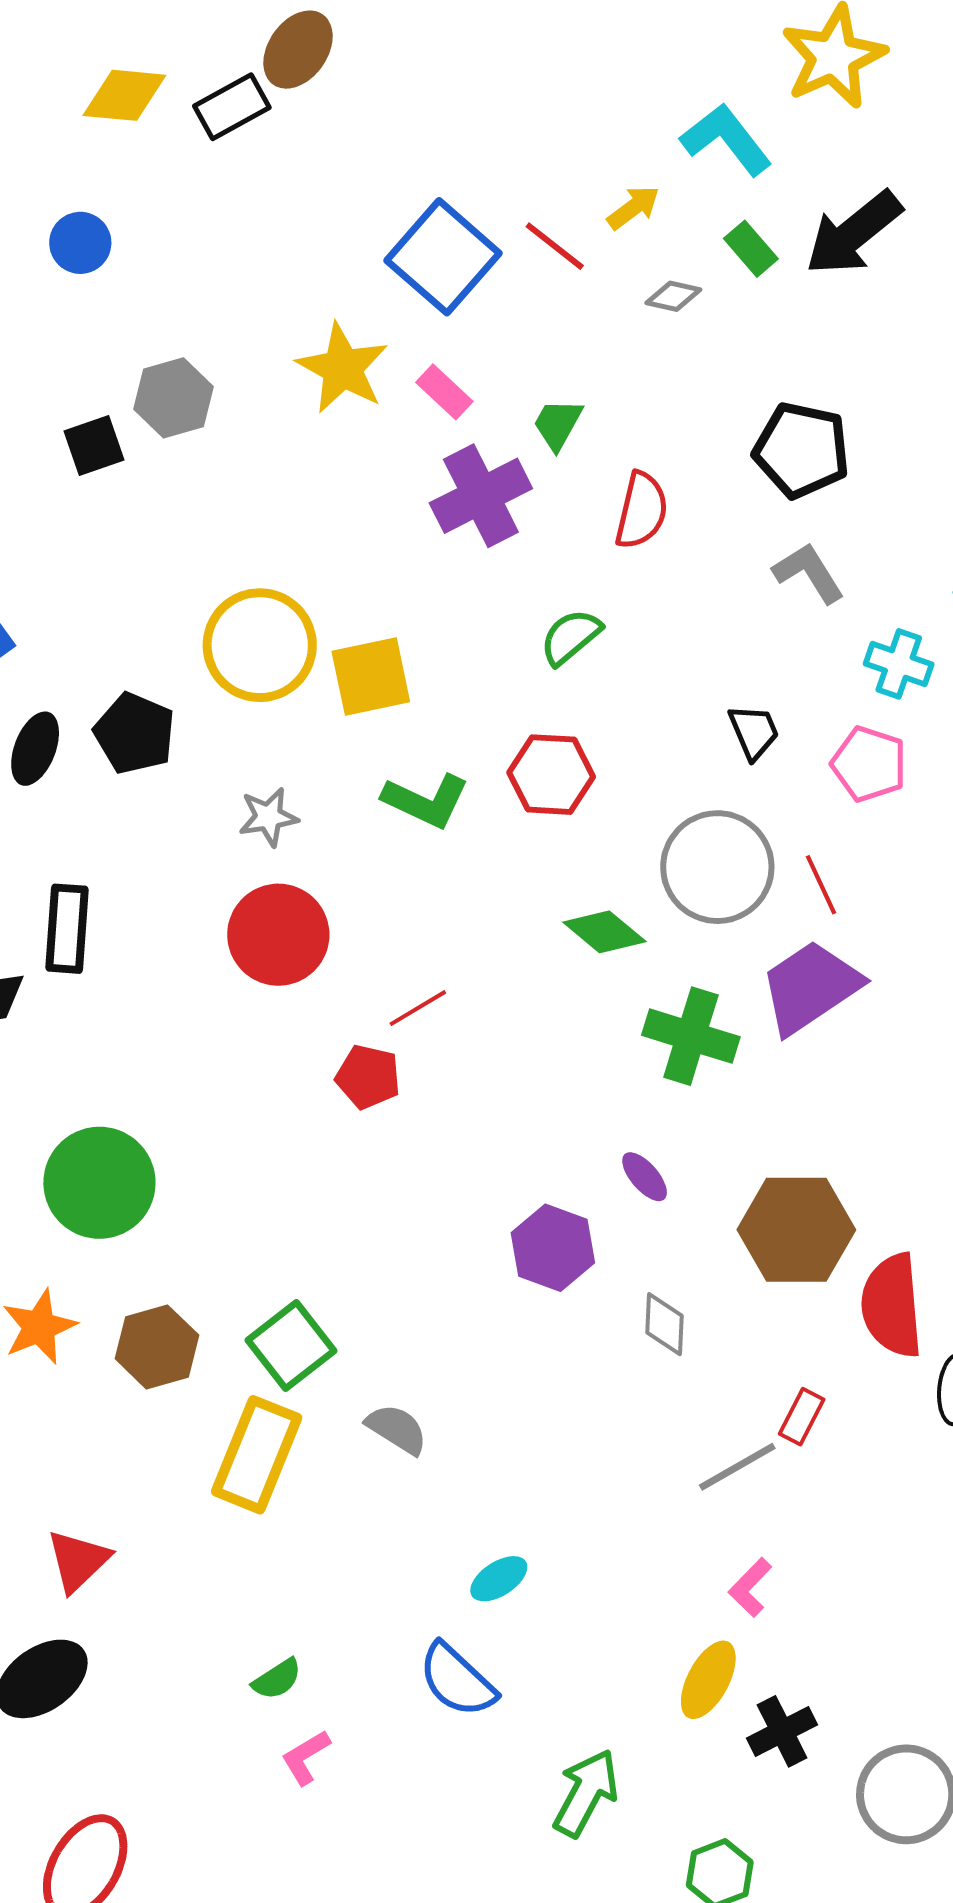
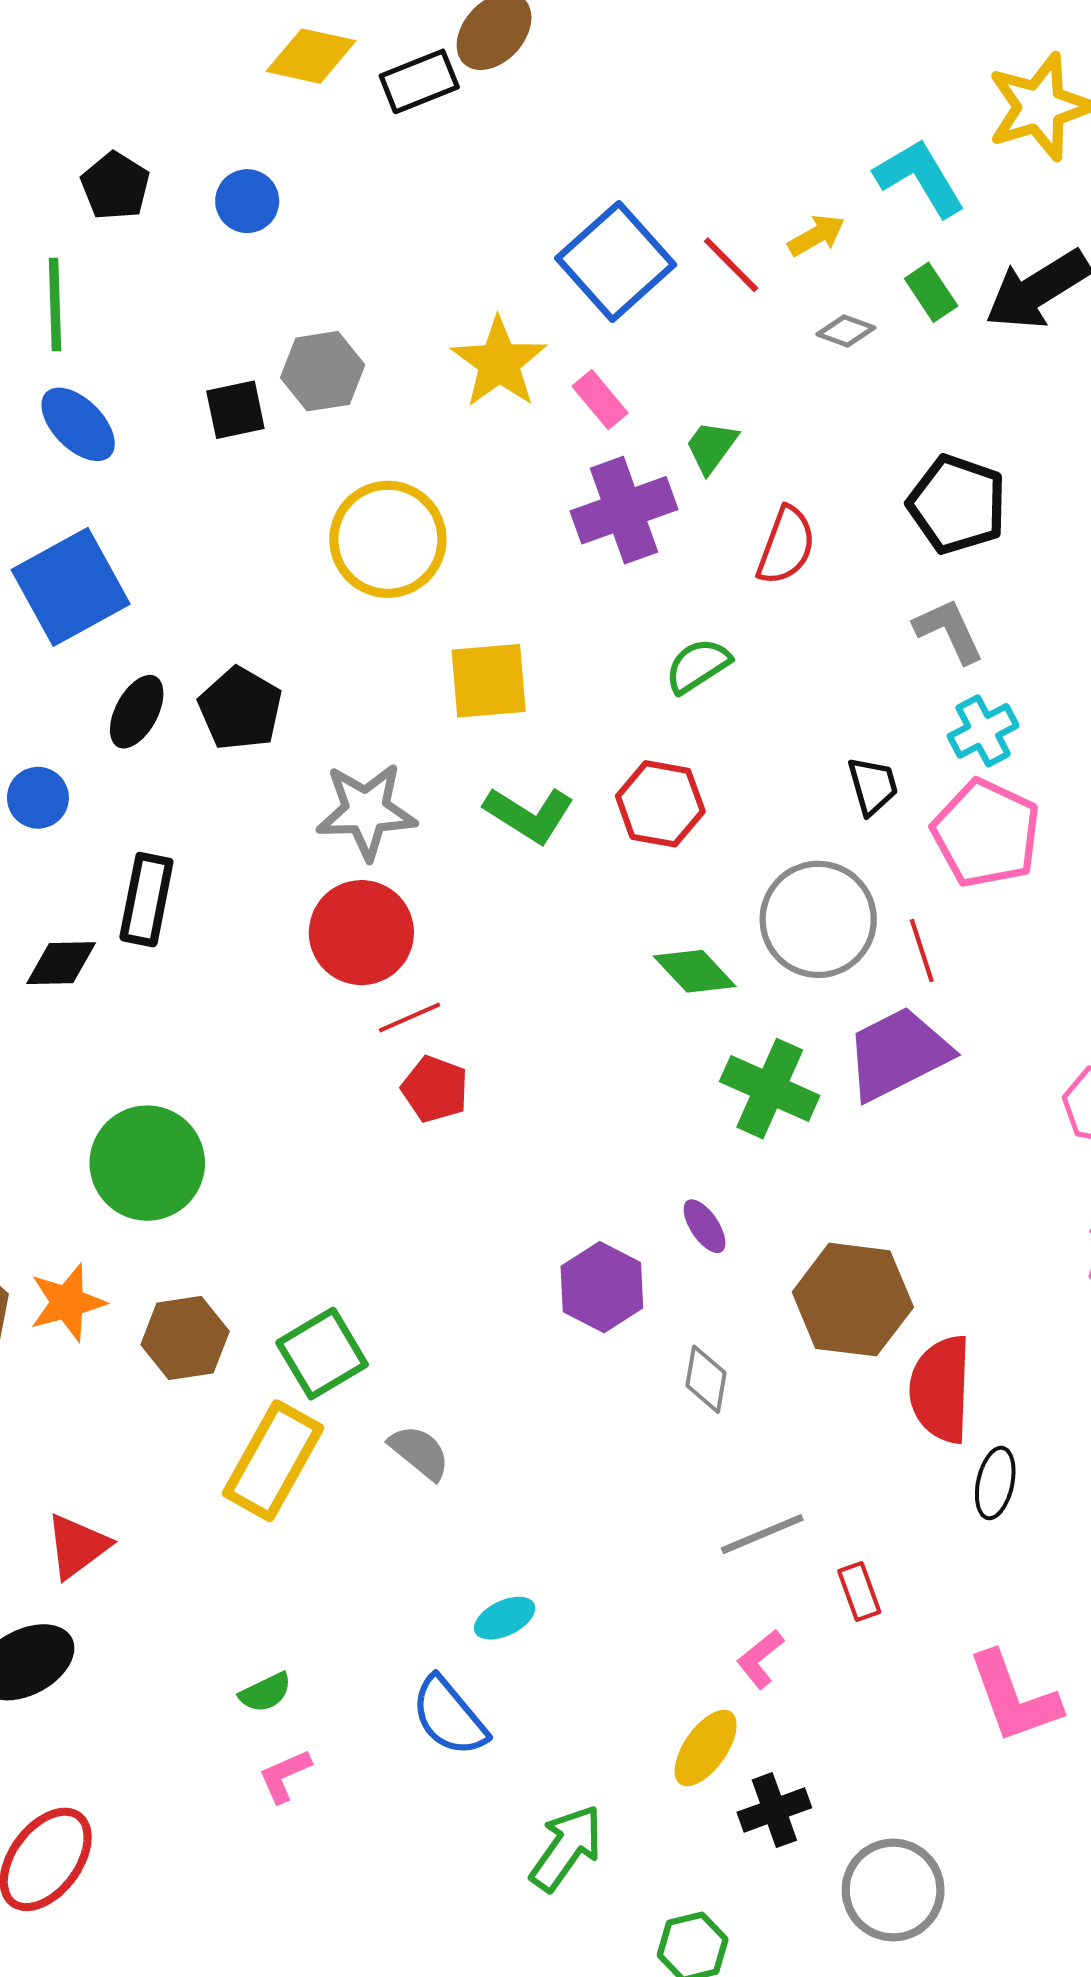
yellow circle: (260, 645) -> (388, 539), moved
cyan cross: (899, 664) -> (983, 731), moved, turned 36
pink pentagon: (869, 764) -> (986, 833), size x1.4
gray star: (268, 817) -> (366, 811), size x1.6
red line: (418, 1008) -> (409, 1018), moved
red rectangle: (802, 1417) -> (859, 1592), moved, turned -54

